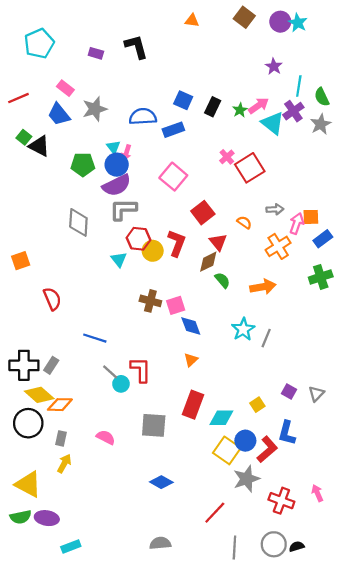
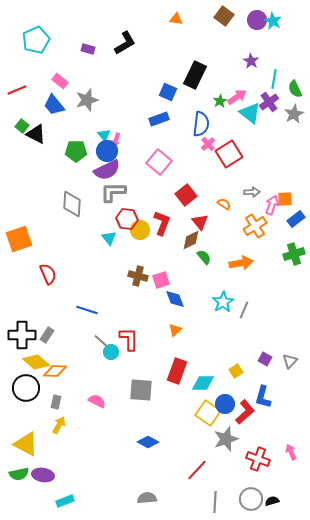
black L-shape: (136, 47) -> (125, 43), turned 75
black rectangle: (213, 107) -> (195, 75), moved, size x1.5
blue semicircle: (143, 117) -> (201, 124), moved, turned 100
orange square: (21, 261) -> (19, 239), size x1.5

